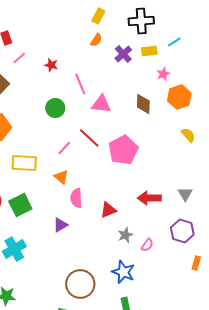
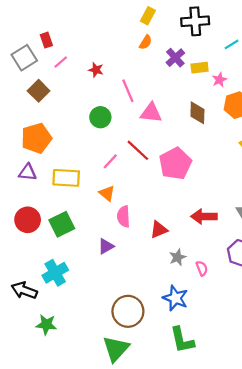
yellow rectangle: (149, 51) -> (200, 68), moved
pink semicircle: (147, 245) -> (202, 268), turned -56

